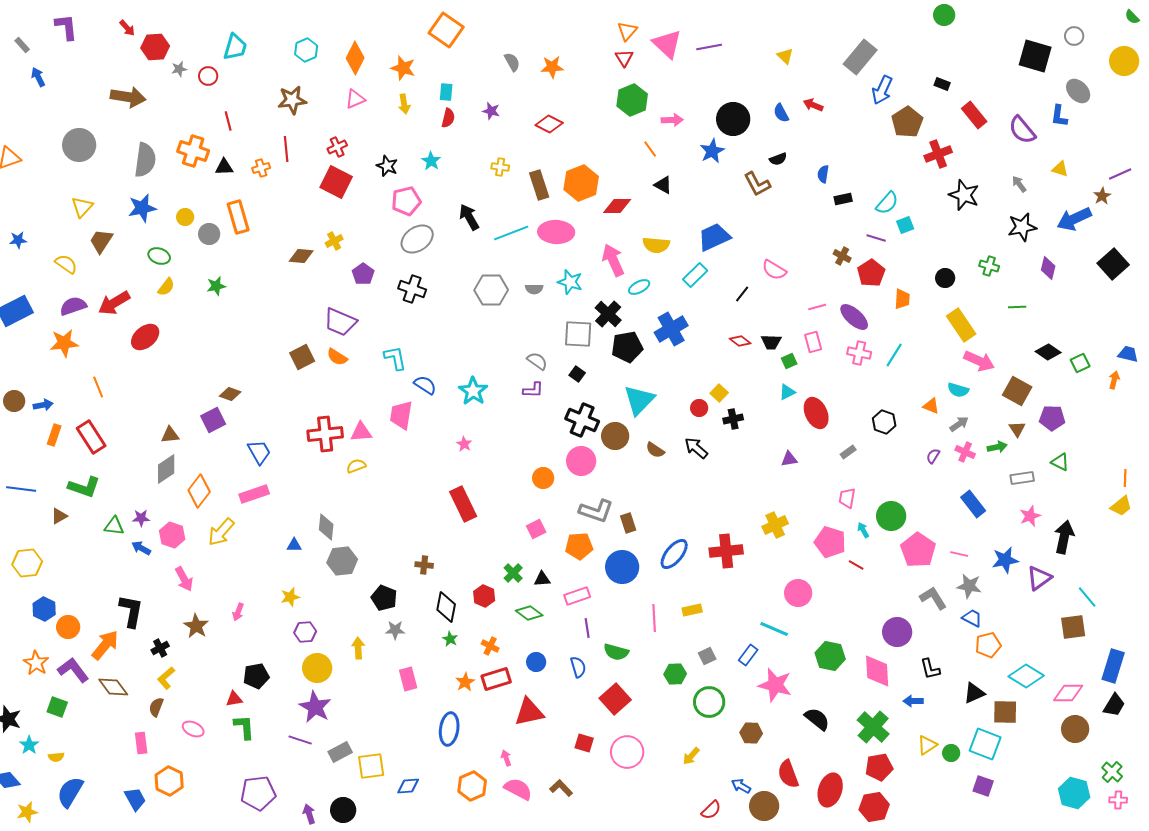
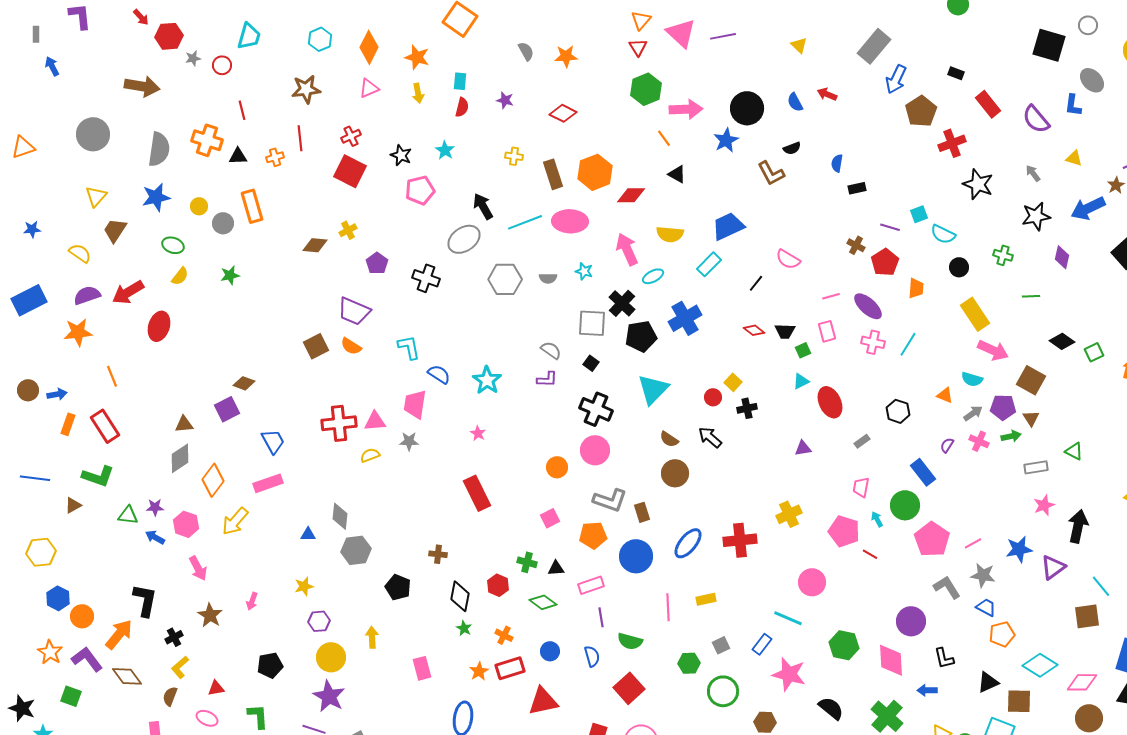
gray rectangle: (22, 45) -> (36, 34), turned 42
pink arrow: (672, 120) -> (686, 109), size x1.5
cyan semicircle: (887, 203) -> (943, 234), moved, turned 75
gray ellipse: (417, 239) -> (464, 239), moved
cyan star: (570, 282) -> (584, 271), size x0.7
red ellipse: (145, 337) -> (159, 326), turned -32
purple pentagon: (1052, 418) -> (1003, 407), moved
brown circle: (615, 436) -> (675, 473), moved
blue rectangle: (973, 504) -> (923, 472), moved
pink line: (959, 554) -> (973, 543), turned -42
green cross: (513, 573) -> (527, 562), turned -30
gray star: (395, 630) -> (409, 441), moved
red triangle: (234, 699) -> (216, 688), moved

